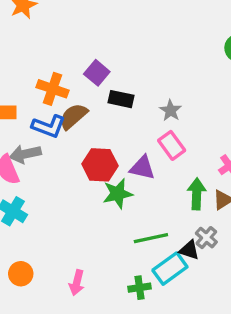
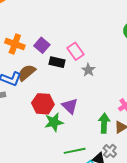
orange cross: (52, 89) -> (15, 44), moved
pink rectangle: (172, 145) -> (75, 51), moved
purple triangle: (142, 168) -> (70, 106), turned 30

